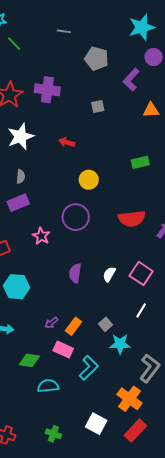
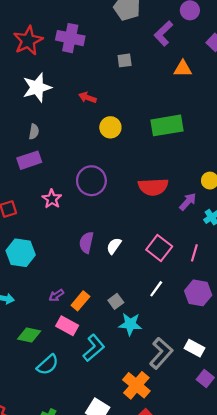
green rectangle: (140, 162) -> (167, 125), size x1.6
yellow circle: (89, 180) -> (110, 127), moved
white semicircle: (109, 274) -> (114, 246), moved
cyan semicircle: (48, 386) -> (48, 365), turned 140

